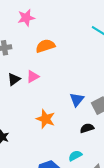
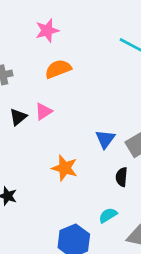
pink star: (26, 18) -> (47, 30), moved
black semicircle: (87, 128) -> (122, 177), turned -64

